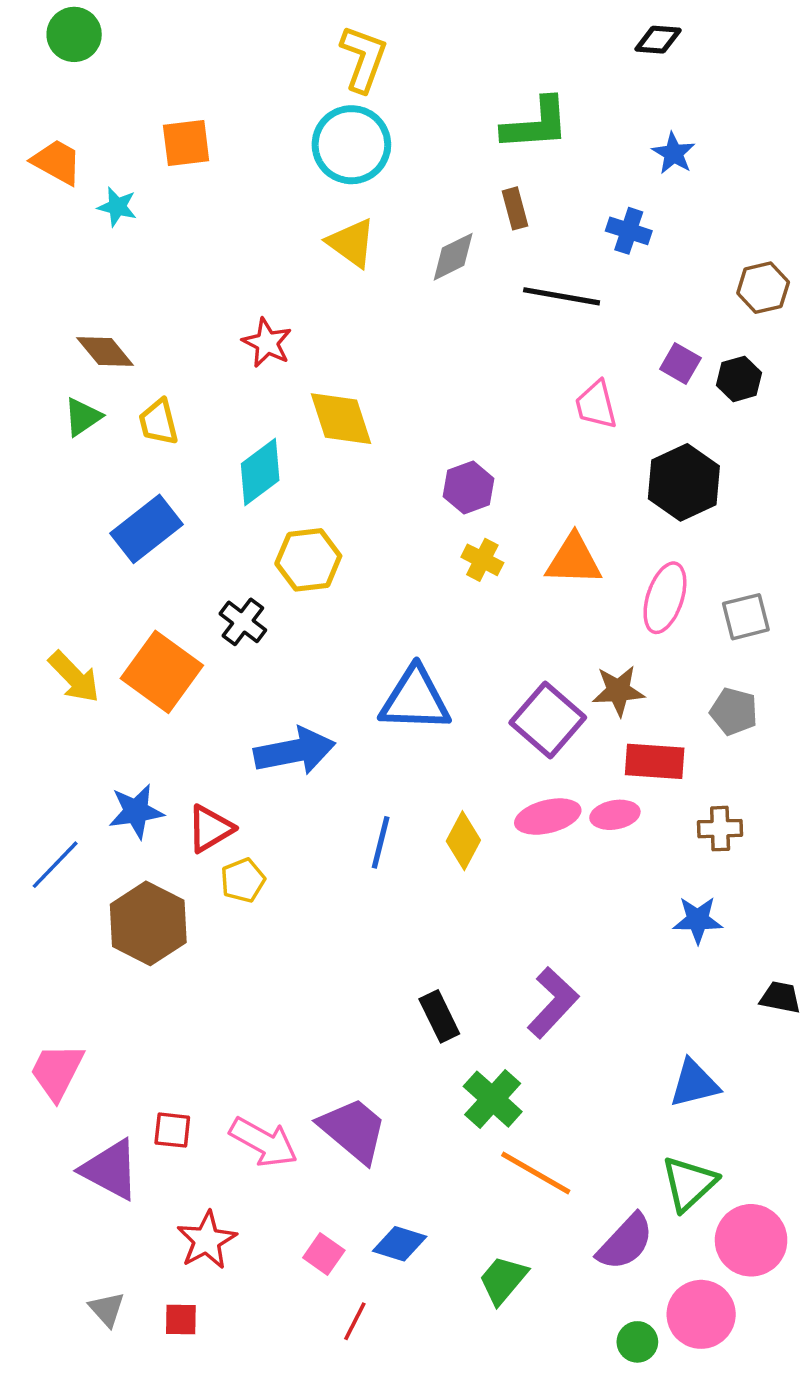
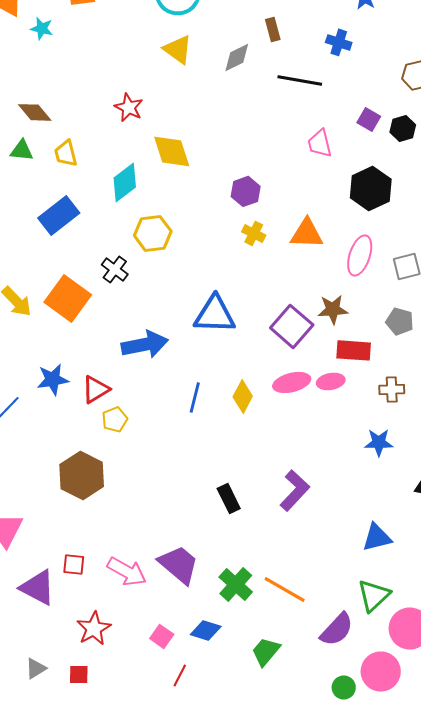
green triangle: (83, 417) -> (22, 150), turned 40
brown hexagon: (148, 923) -> (82, 475), moved
green cross: (493, 1099) -> (236, 584), moved
gray triangle: (107, 1309) -> (36, 668), turned 40

